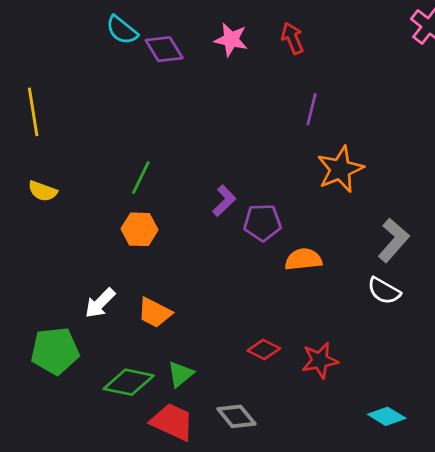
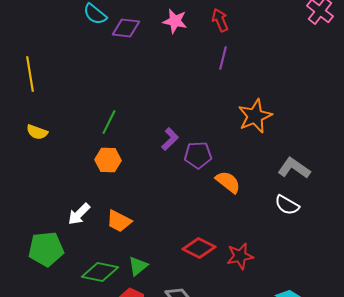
purple diamond: (164, 49) -> (126, 28), turned -52
purple line: (312, 109) -> (223, 58), moved
gray L-shape: (393, 240) -> (294, 168), turned -96
orange semicircle: (303, 259) -> (228, 182), turned 44
red diamond: (264, 349) -> (199, 248), size x1.4

